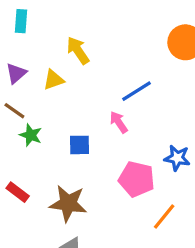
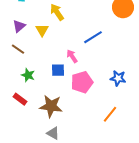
yellow triangle: (53, 80) -> (42, 30), turned -40
pink arrow: (119, 122) -> (72, 56), moved
green star: (31, 135) -> (28, 75), moved
pink pentagon: (137, 179) -> (82, 82), moved, turned -30

